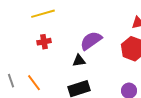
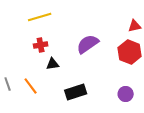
black triangle: (79, 61) -> (53, 64), moved

